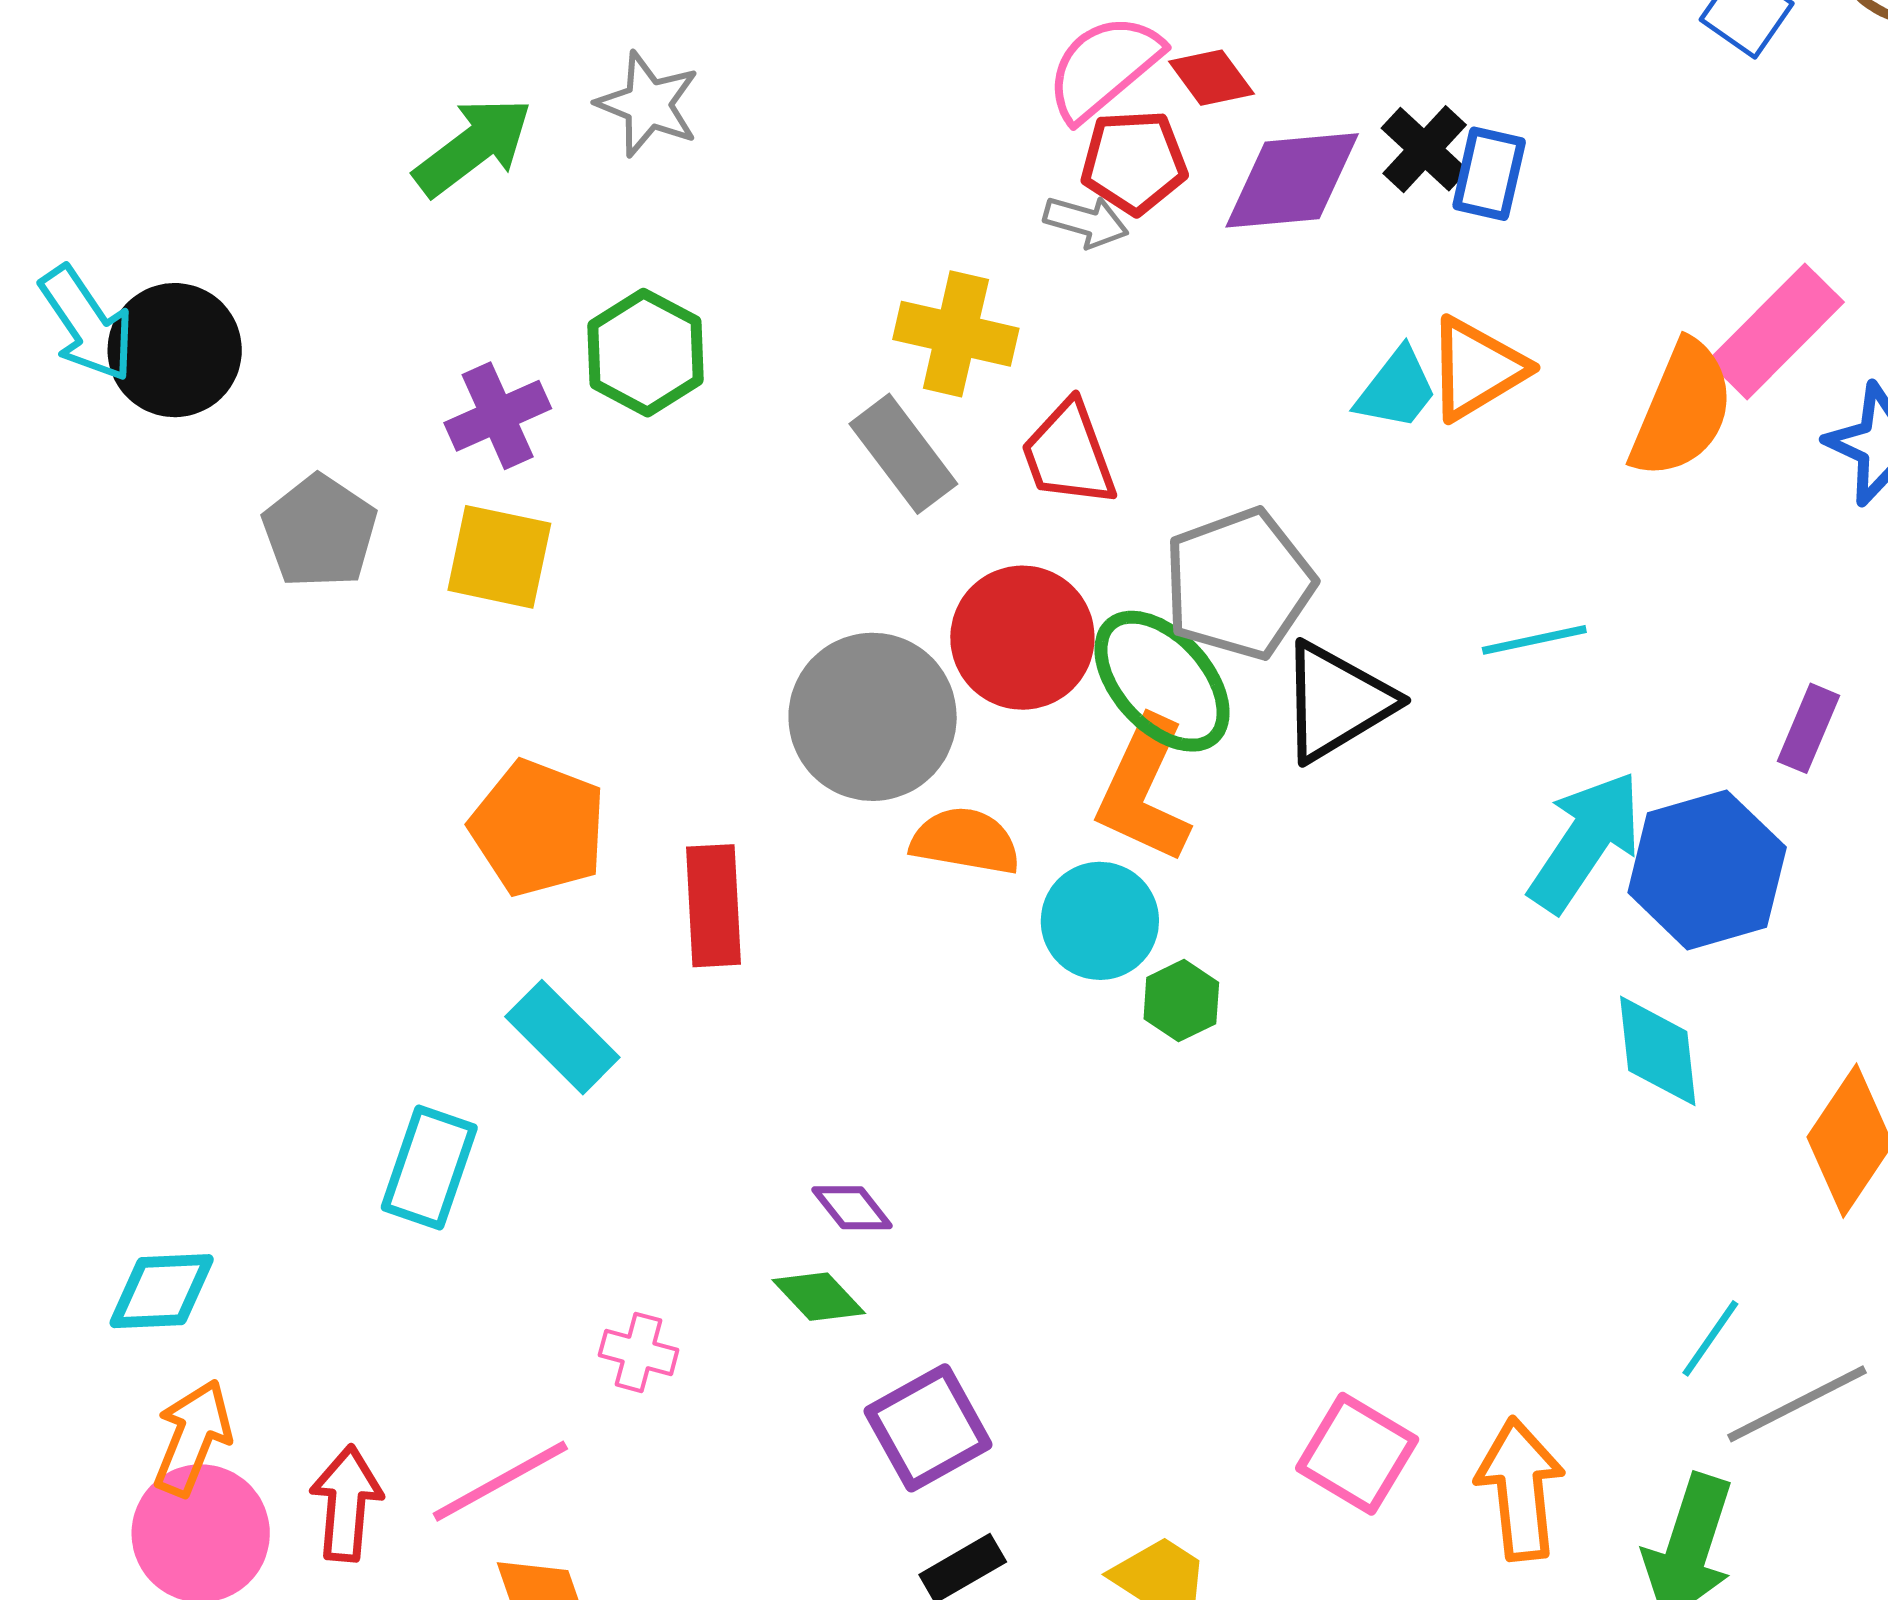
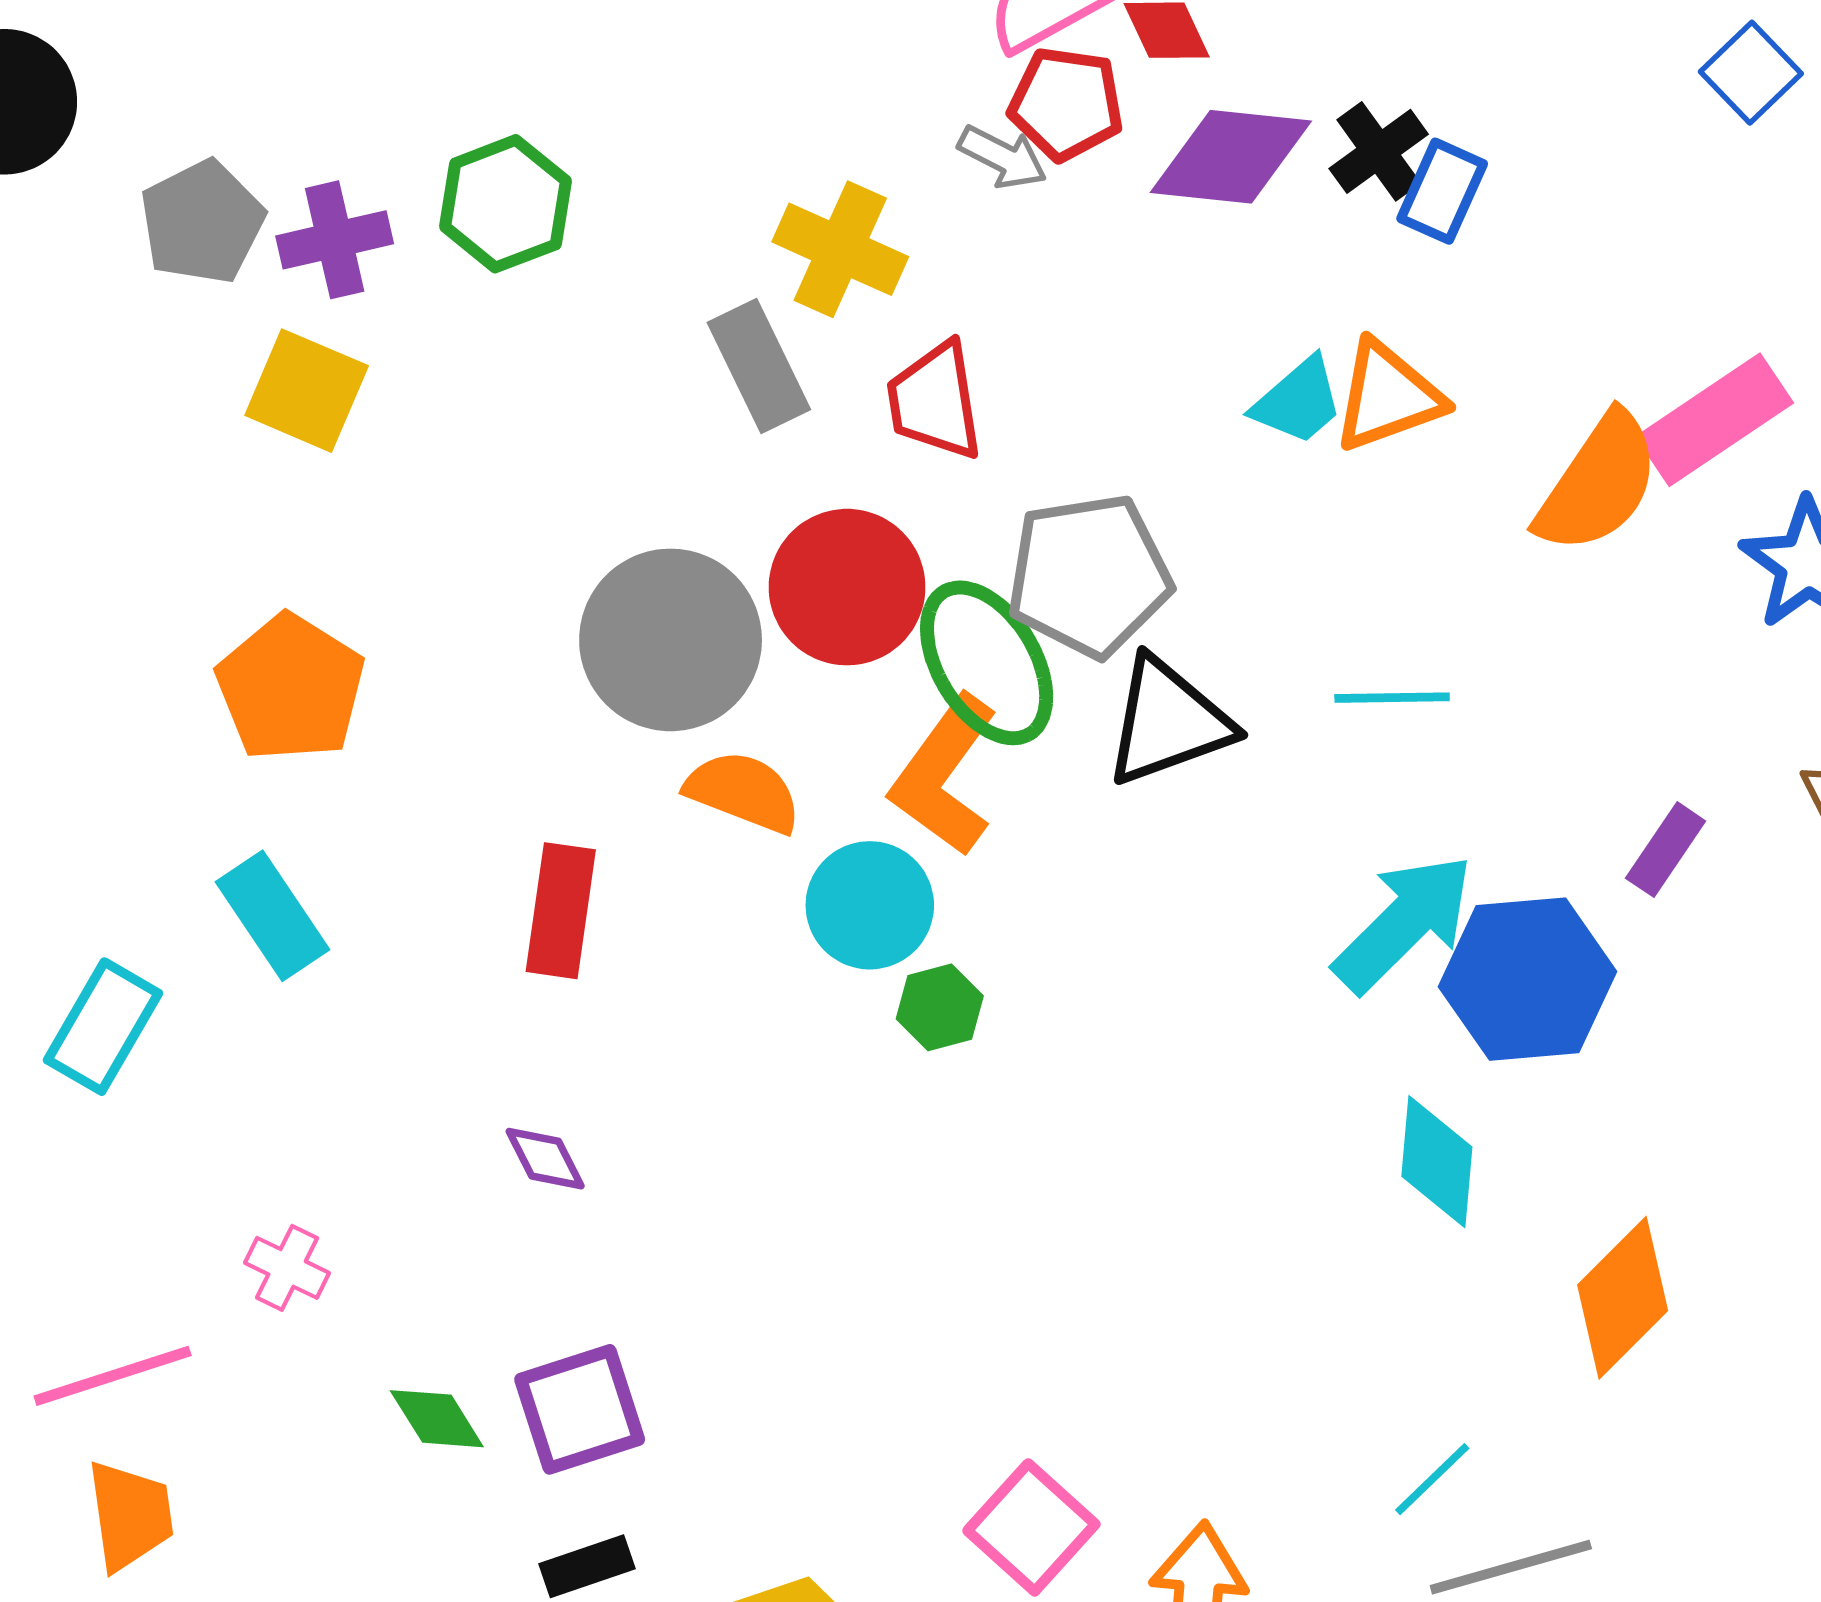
gray pentagon: (320, 531) -> (202, 222), moved
red rectangle: (714, 906) -> (561, 911), moved
green diamond: (819, 1297) -> (437, 1419), moved

